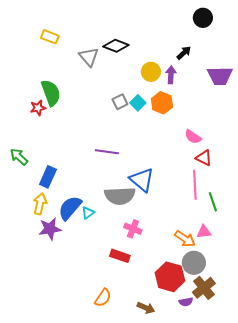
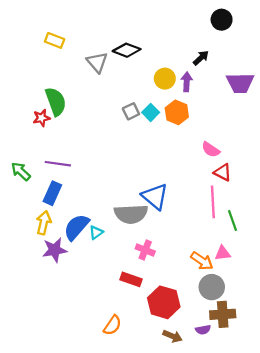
purple line: (107, 152) -> (58, 164), moved
red hexagon: (170, 277) -> (164, 302), moved
brown cross: (204, 288) -> (223, 314), turned 35
brown arrow: (146, 308) -> (172, 336), moved

